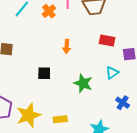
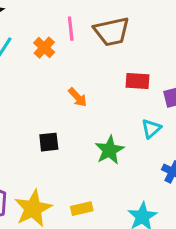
orange arrow: (67, 46) -> (78, 97), turned -40
green star: (83, 83) -> (109, 150), turned 30

